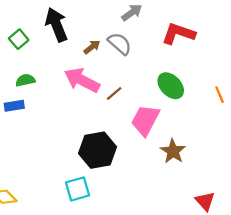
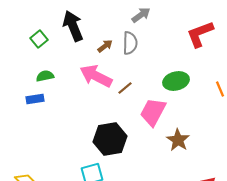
red L-shape: (178, 34) -> (200, 34), moved, turned -40
gray semicircle: (120, 44) -> (130, 43), turned 50
green ellipse: (171, 86) -> (176, 81), turned -60

